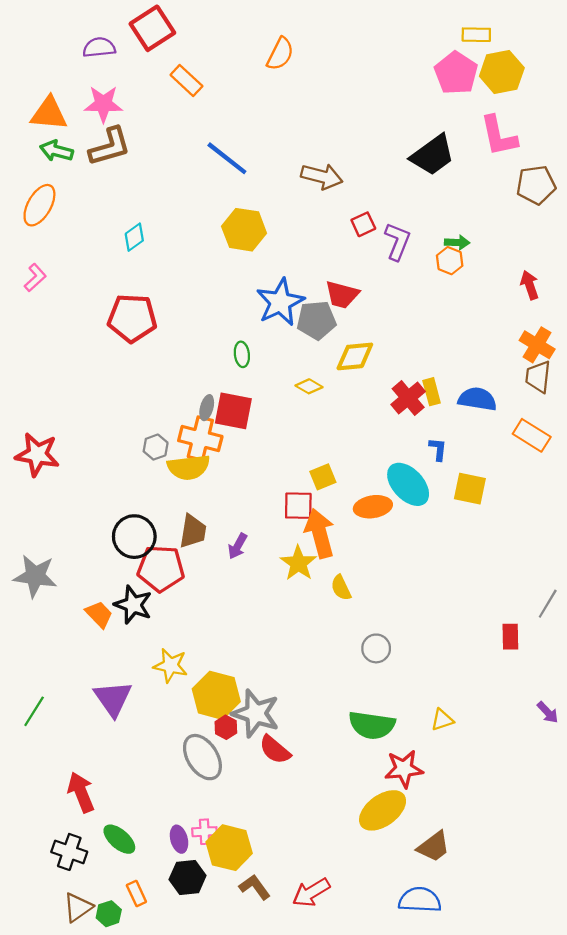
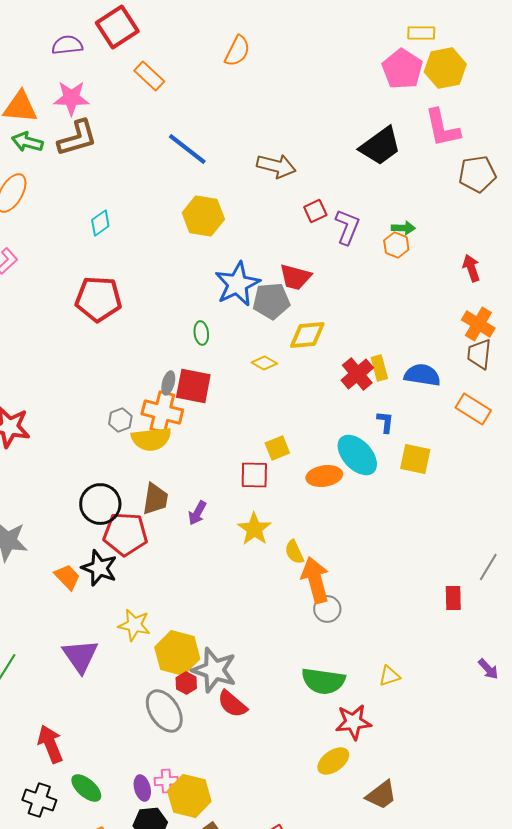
orange arrow: (320, 533) -> (315, 580), moved
yellow ellipse: (383, 810) -> (333, 761), size x0.7

